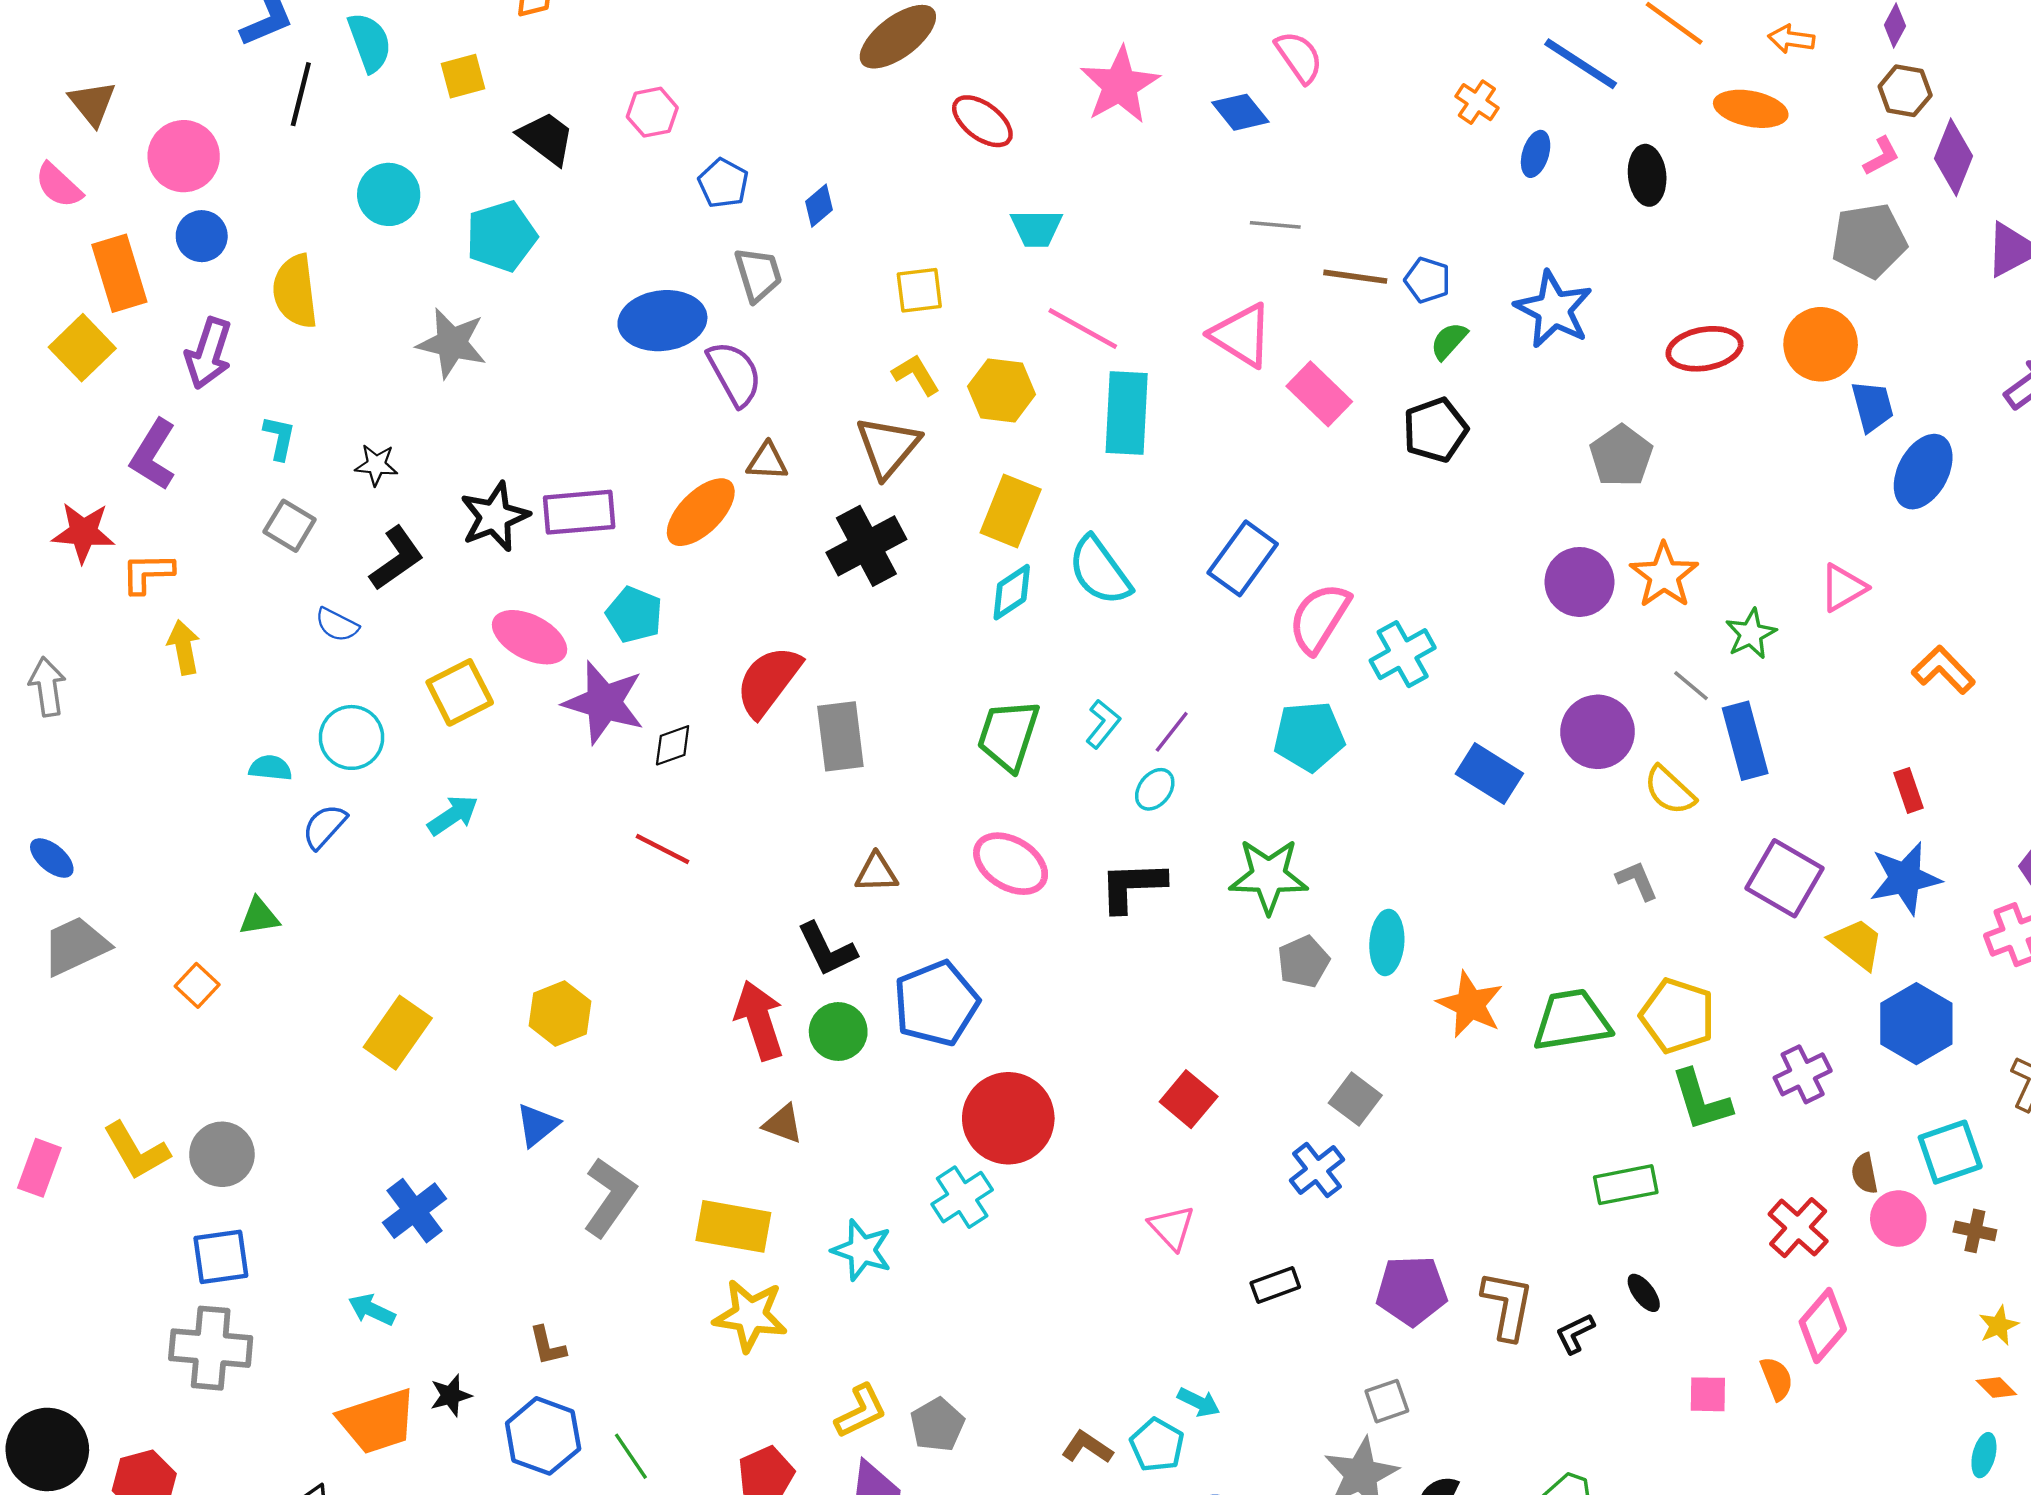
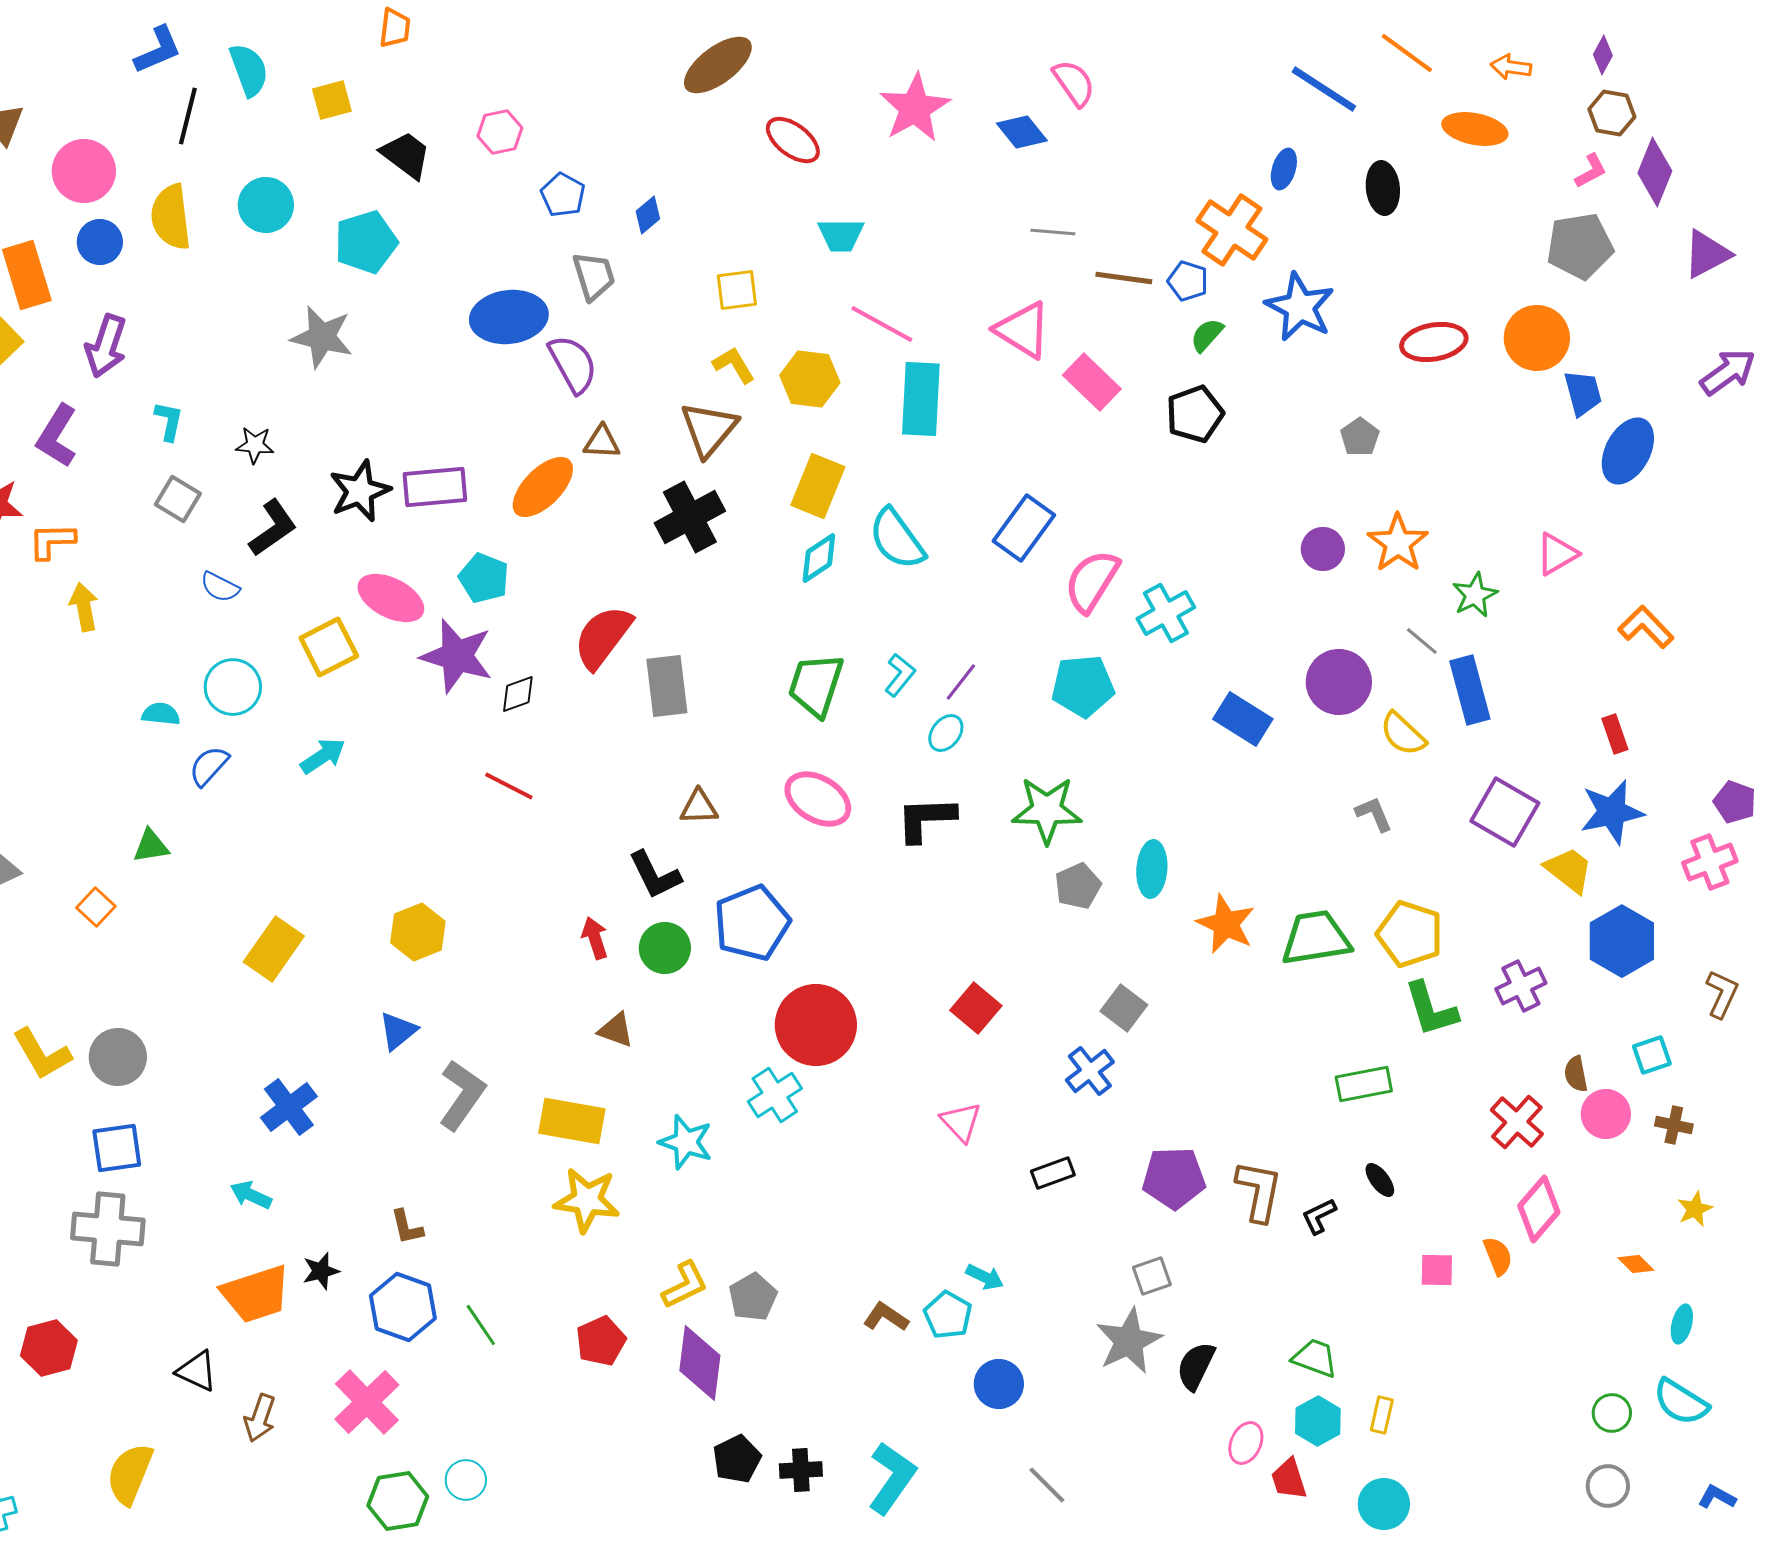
orange cross: (1477, 102) -> (1232, 230), moved, size x1.8
yellow semicircle: (295, 291) -> (171, 217), moved
gray pentagon: (1621, 456) -> (1360, 437), size x0.7
purple circle: (1579, 582) -> (1323, 549), size x0.7
red arrow: (759, 1020) -> (595, 938), size x0.6
cyan square: (1950, 1152) -> (1652, 1055), size x0.7
orange diamond: (1996, 1388) -> (1636, 1264), moved

